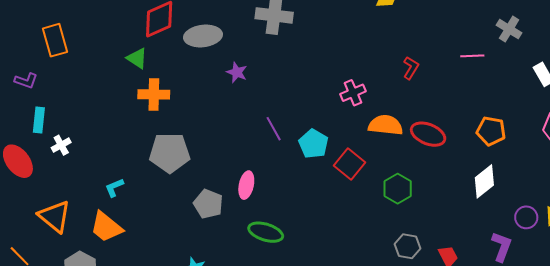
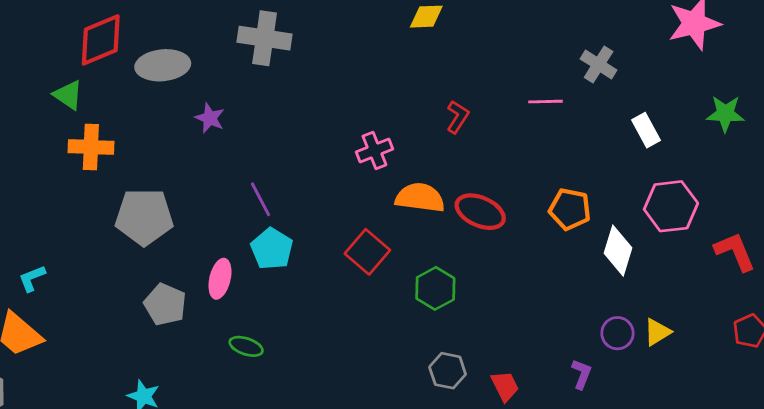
cyan pentagon: (313, 144) -> (272, 249), moved
gray pentagon: (170, 153) -> (144, 217), moved
white diamond: (484, 181) -> (618, 251), moved, turned -36
green ellipse: (266, 232) -> (246, 346), size x0.7
purple L-shape: (502, 247) -> (582, 374), size x0.7

